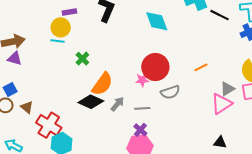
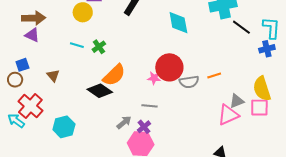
cyan line: (58, 41) -> (77, 45), moved
gray semicircle: (170, 92) -> (189, 82), moved
gray arrow: (117, 104) -> (124, 122), moved
brown triangle: (27, 107) -> (53, 76), moved
red cross: (49, 125) -> (30, 106), moved

